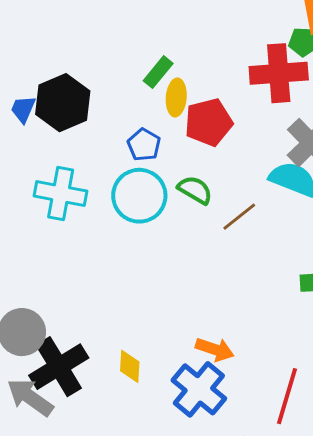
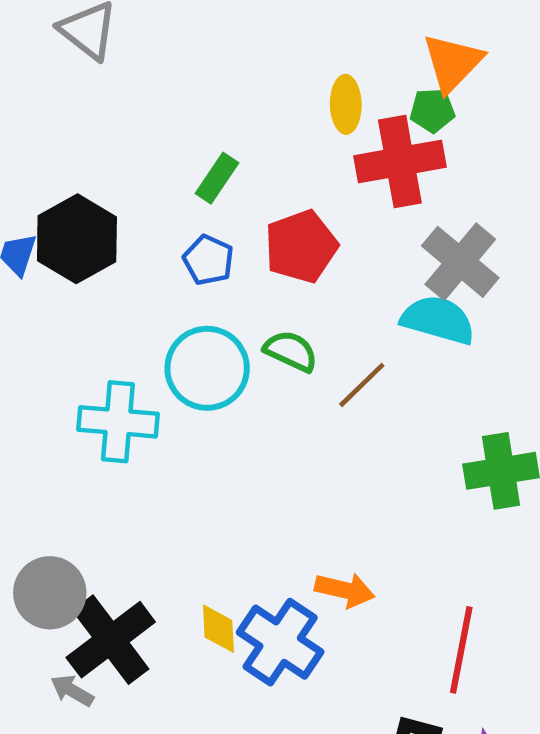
yellow ellipse: (176, 97) -> (346, 104), moved
blue pentagon: (144, 145) -> (208, 260), moved
cyan cross: (61, 194) -> (118, 422), moved
blue cross: (199, 389) -> (280, 642), moved
gray arrow: (30, 397) -> (72, 691), size x0.6

